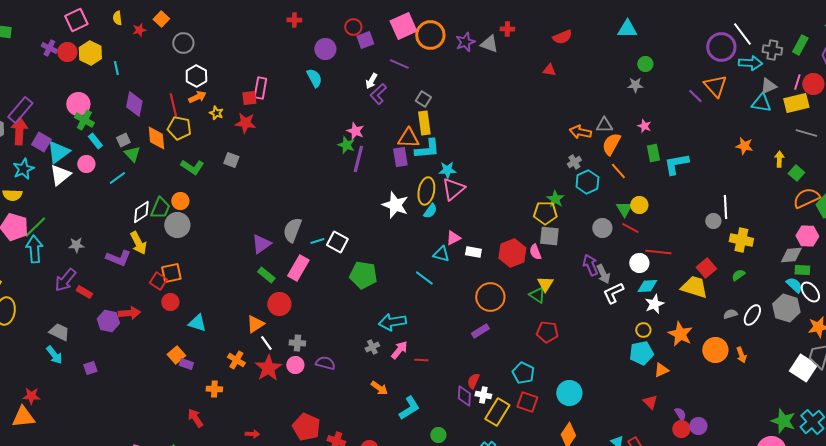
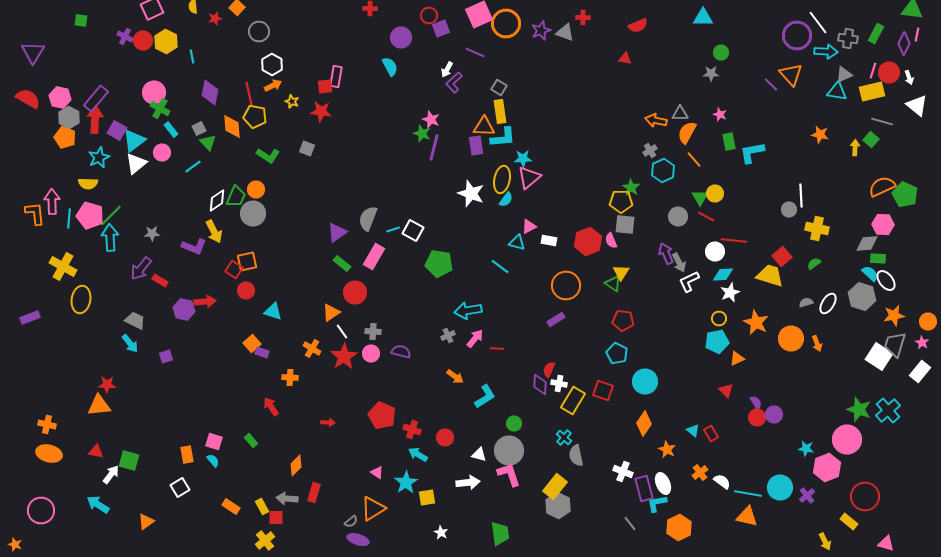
green square: (796, 173) -> (871, 140), moved
cyan pentagon: (523, 373) -> (617, 354), moved

